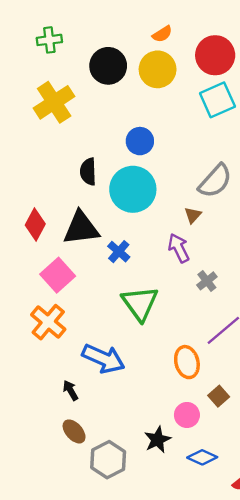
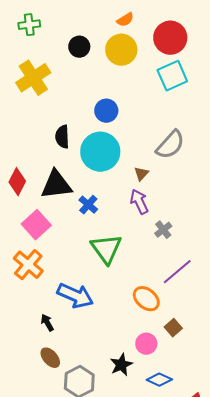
black circle: (108, 66) -> (79, 47), size x0.7
brown triangle: (193, 215) -> (141, 174), moved
orange ellipse: (187, 362) -> (146, 299), turned -36

